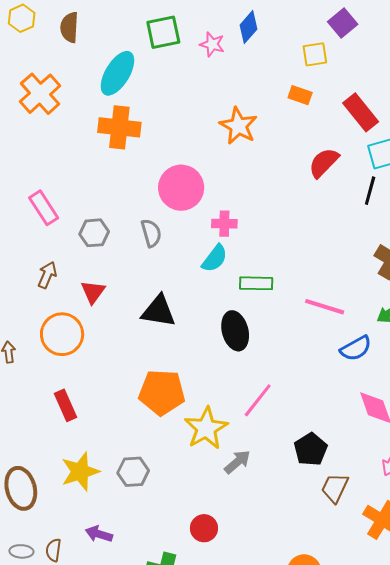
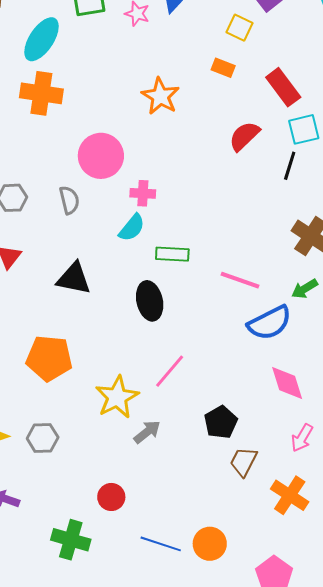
yellow square: (315, 54) -> (240, 28), turned 32
blue semicircle: (356, 348) -> (270, 323), size x1.4
orange pentagon: (162, 392) -> (49, 358), moved

